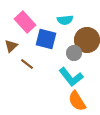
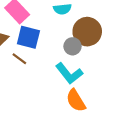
blue square: (46, 39) -> (28, 37), moved

